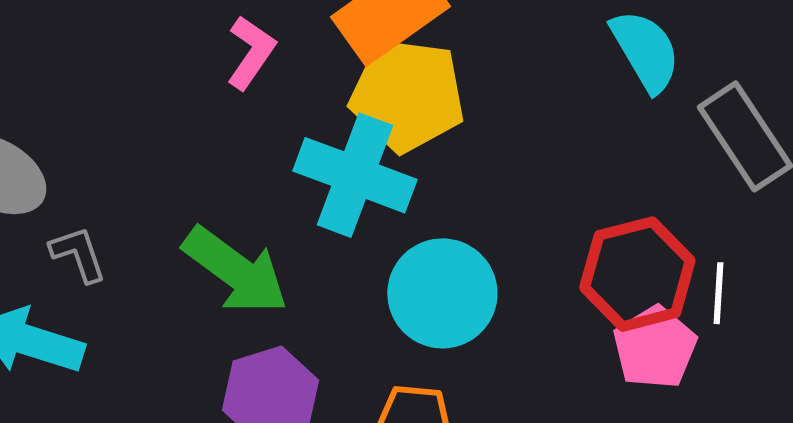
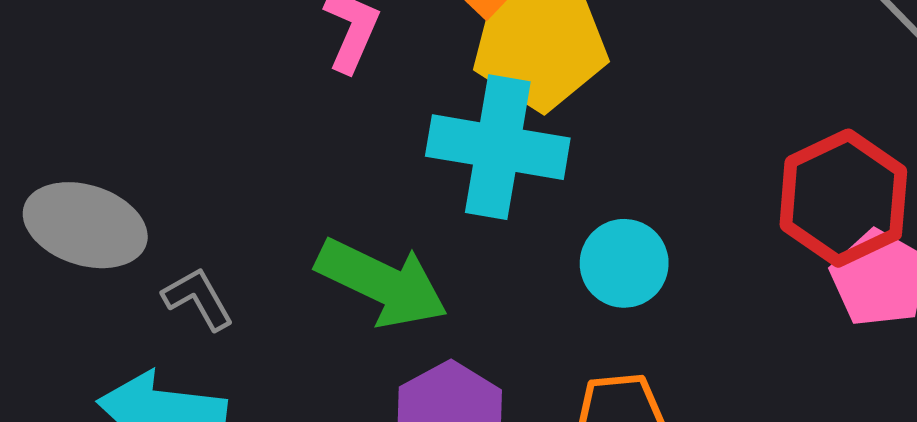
cyan circle: (442, 293) -> (624, 263), size x0.7

